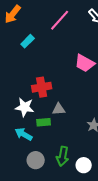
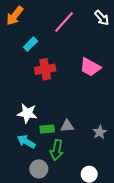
red cross: (42, 87) -> (45, 69), moved
gray triangle: (59, 109) -> (67, 126), moved
green arrow: (63, 156) -> (57, 150), moved

